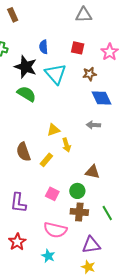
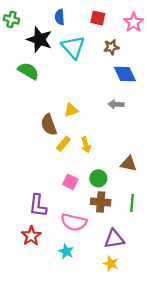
green semicircle: (27, 94) -> (28, 71), moved
yellow arrow: (66, 145) -> (86, 145), moved
brown semicircle: (23, 152) -> (49, 125), moved
brown triangle: (92, 172) -> (129, 164), moved
purple L-shape: (18, 203) -> (38, 206), moved
green line: (107, 213) -> (132, 203), turned 35

